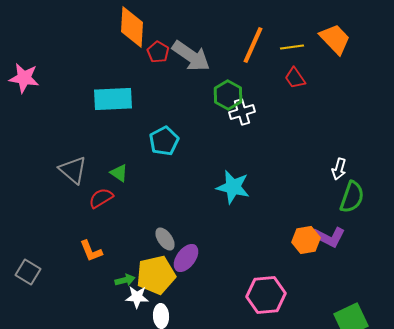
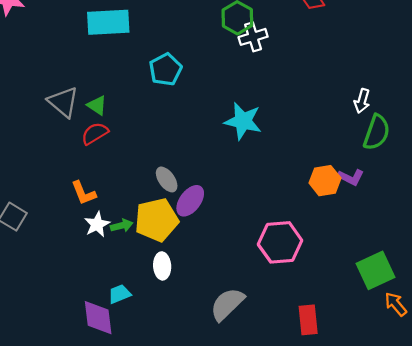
green triangle: (119, 173) -> (97, 105), moved
purple L-shape: (329, 237) -> (351, 177), size x0.7
white star: (137, 297) -> (97, 224), moved, turned -30

